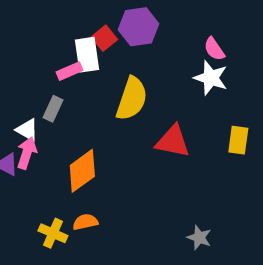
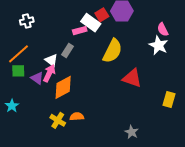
white rectangle: (87, 55) -> (91, 23), turned -54
yellow rectangle: (238, 140) -> (169, 99), moved
orange diamond: (82, 171) -> (63, 87), moved
gray star: (199, 238) -> (132, 132), moved

